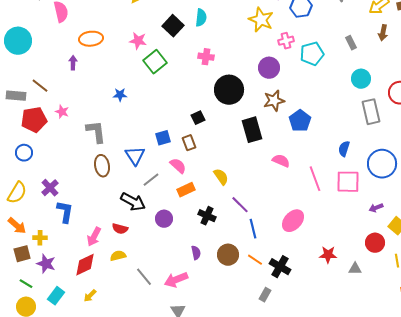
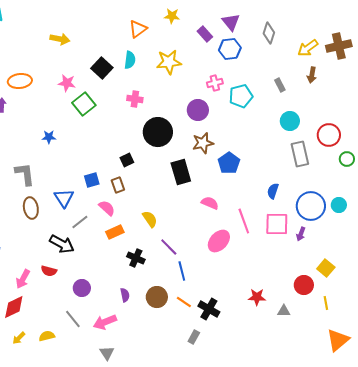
yellow star: (261, 20) -> (169, 62), moved, turned -30
purple arrow: (376, 208) -> (301, 234), moved, turned -48
purple circle: (164, 219) -> (82, 288), moved
pink ellipse: (293, 221) -> (219, 241), moved
yellow semicircle: (118, 256) -> (47, 336), moved

